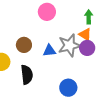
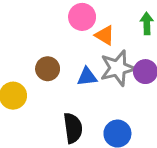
orange triangle: (85, 35) -> (105, 35), moved
black semicircle: (27, 75) -> (73, 128), moved

